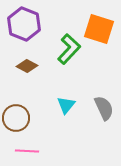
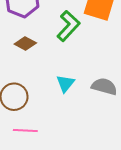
gray semicircle: (104, 108) -> (104, 86), turned -50

